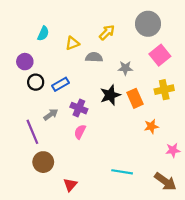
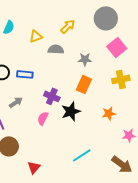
blue rectangle: (60, 84) -> (25, 74), turned 35
black star: (110, 95) -> (71, 111), moved
orange rectangle: (135, 98) -> (84, 84), moved, turned 48
purple cross: (79, 108) -> (52, 96), moved
cyan line: (122, 172) -> (82, 155), turned -42

